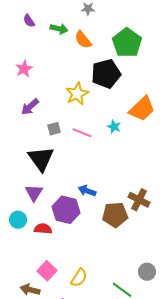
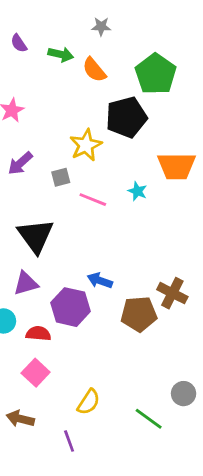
orange trapezoid: (142, 109) -> (177, 166), turned 44
gray square: (54, 129) -> (61, 177), moved
purple triangle: (34, 193) -> (26, 283), turned 42
pink square: (47, 271) -> (36, 373), moved

